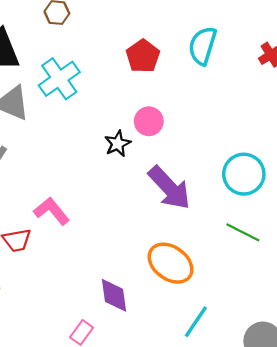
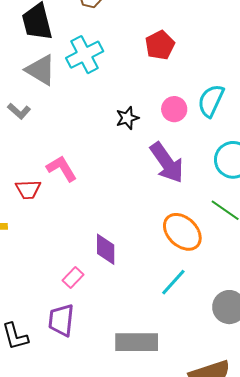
cyan semicircle: (202, 46) -> (211, 101), moved
pink circle: (149, 121) -> (174, 109), moved
orange ellipse: (171, 263) -> (182, 232), moved

